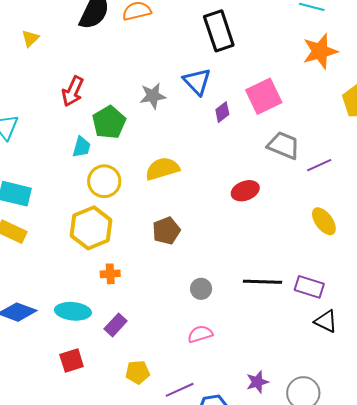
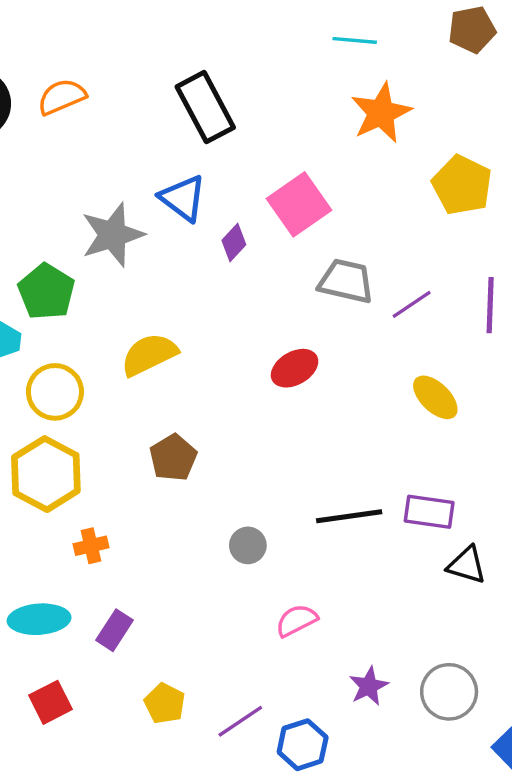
gray star: (153, 96) -> (113, 235), size x1.4
pink semicircle: (200, 334) -> (297, 620), moved
yellow pentagon: (138, 372) -> (165, 703), turned -30

